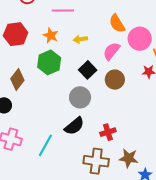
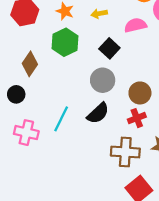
pink semicircle: (111, 51) -> (135, 25), turned 42
brown circle: (115, 80) -> (140, 93), moved
cyan line: (45, 145) -> (61, 119), moved

